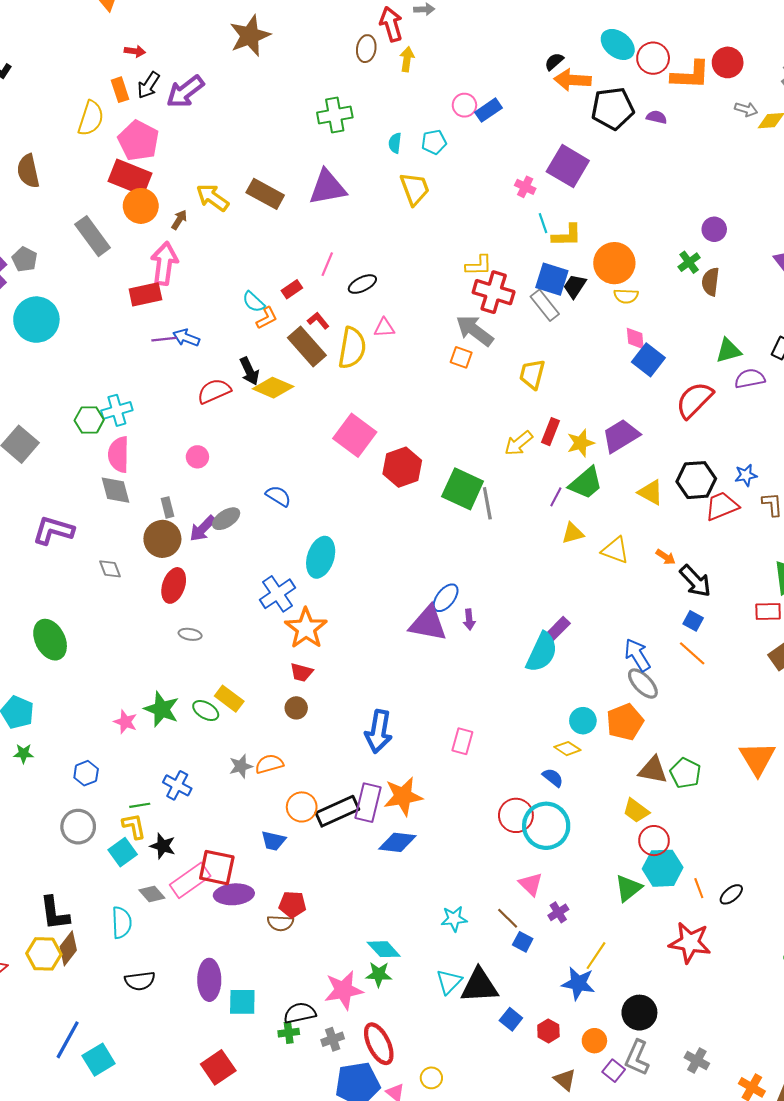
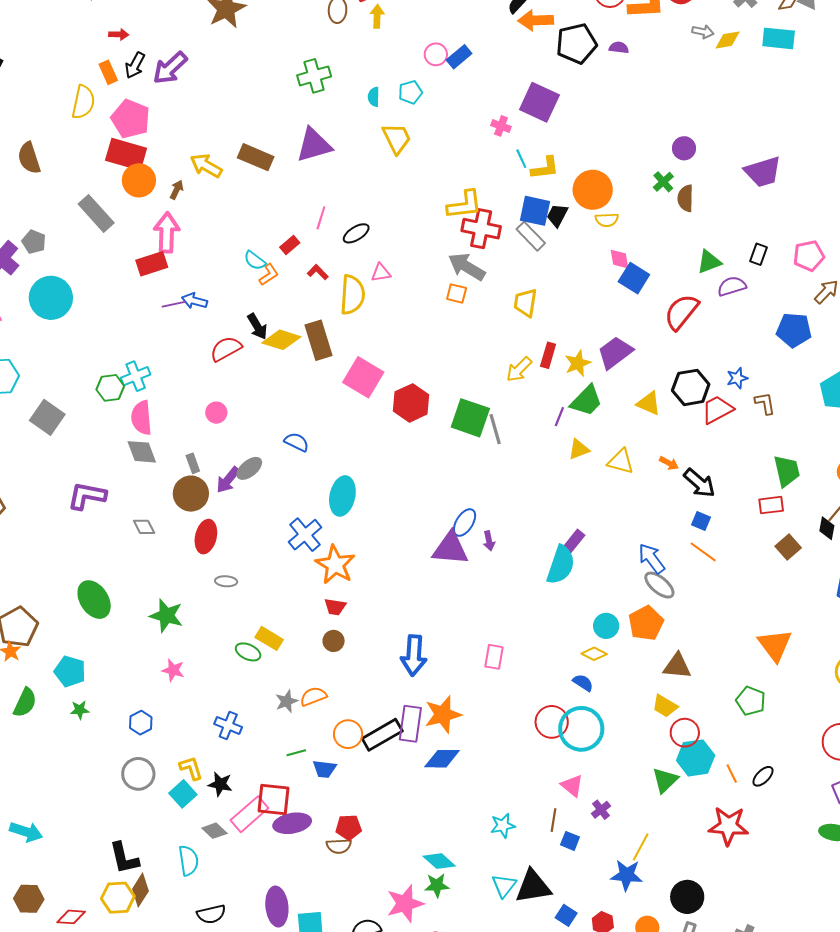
yellow L-shape: (479, 265) -> (464, 205), size x1.4
brown rectangle: (307, 347) -> (319, 340), moved, turned 30
green star: (162, 709) -> (166, 616), moved
green pentagon: (685, 773) -> (751, 701), moved
green line: (140, 805) -> (296, 753), moved
brown line: (508, 918) -> (554, 820), turned 60

